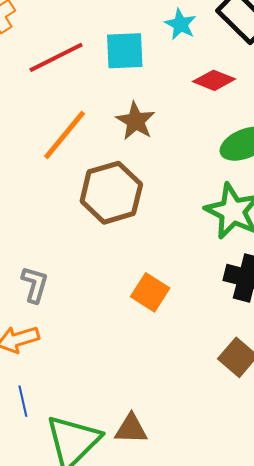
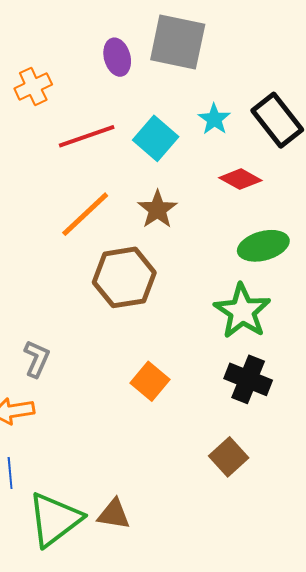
cyan square: (125, 51) -> (156, 138), turned 36

